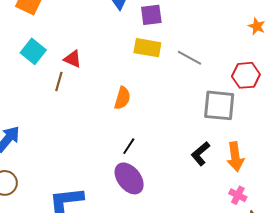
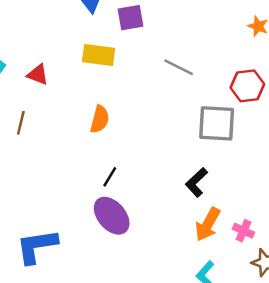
yellow rectangle: (147, 48) -> (99, 55), moved
brown line: (59, 82) -> (21, 123), moved
orange arrow: (235, 157) -> (208, 224), moved, turned 40

